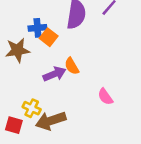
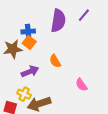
orange square: (49, 37) -> (29, 42), moved
purple arrow: (54, 74) -> (30, 71), moved

